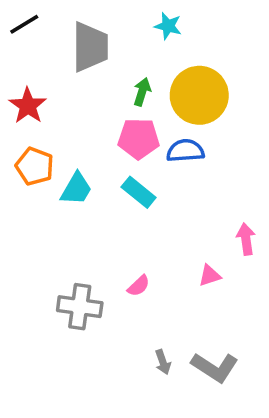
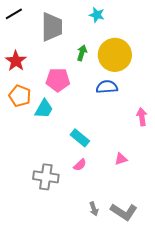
pink pentagon: (139, 139) -> (58, 80), moved
cyan rectangle: (139, 192) -> (80, 138), moved
pink arrow: (246, 239) -> (142, 117), moved

